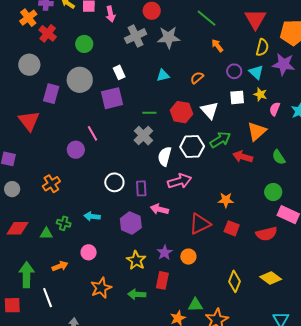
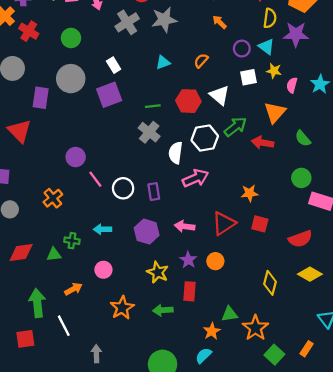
pink line: (92, 133) -> (95, 179), moved
pink arrow: (159, 209) -> (185, 226), moved
red semicircle: (266, 234) -> (300, 239), moved

